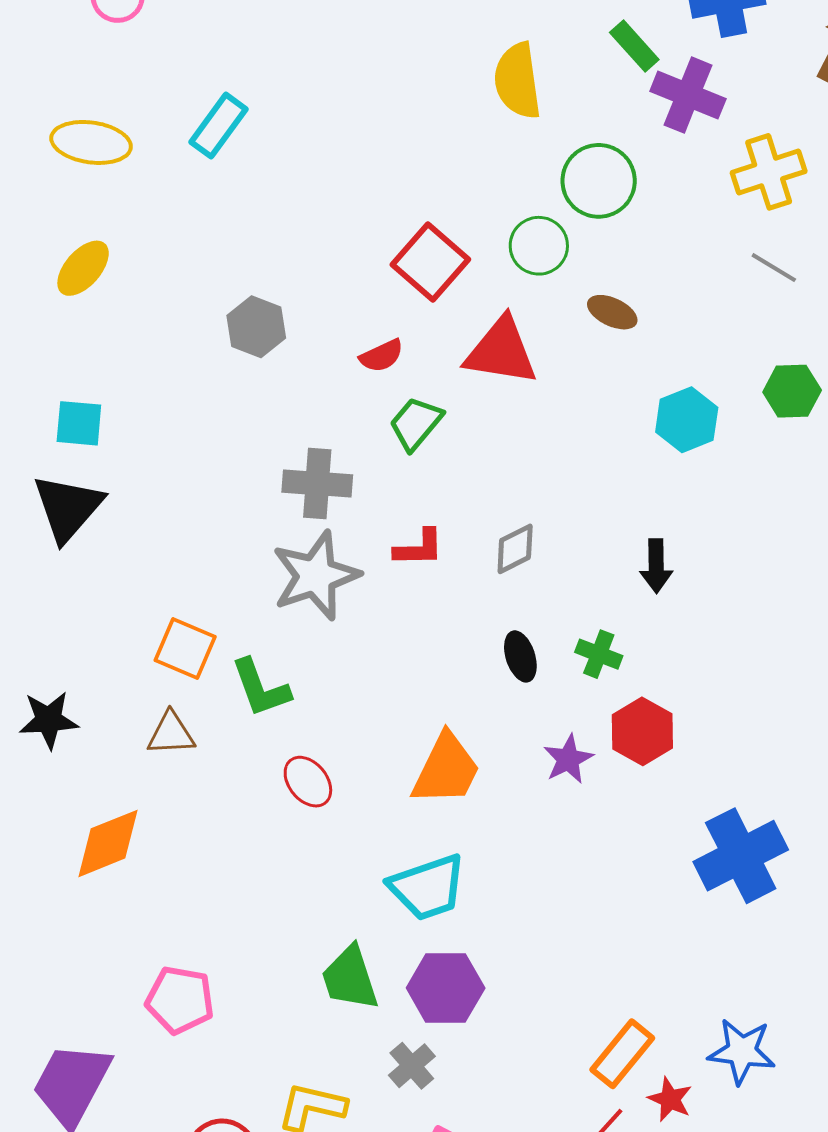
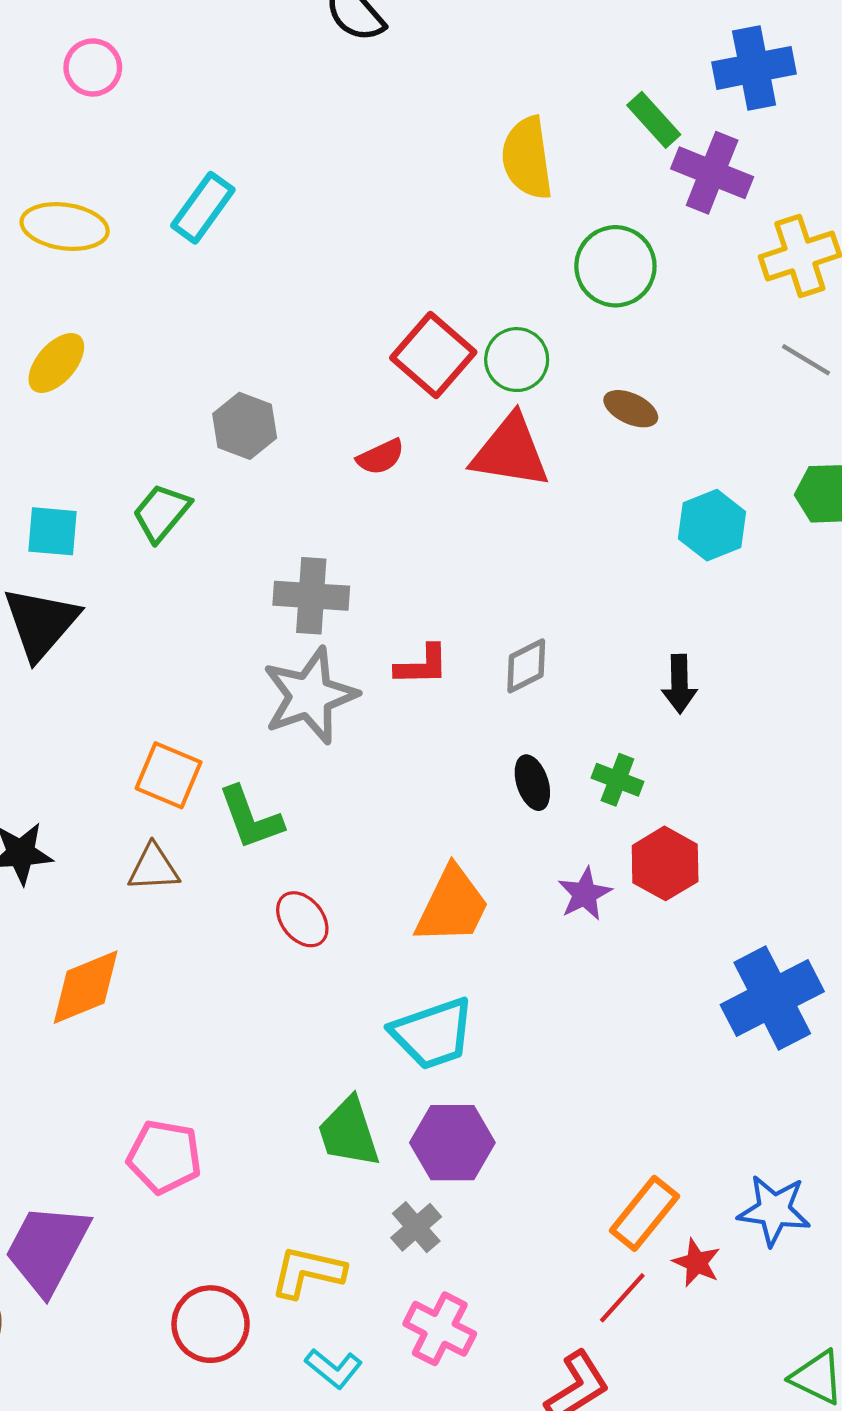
green circle: (539, 246) -> (517, 360), moved
green trapezoid: (416, 423) -> (161, 513), moved

